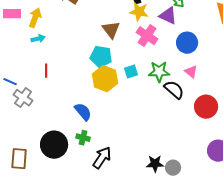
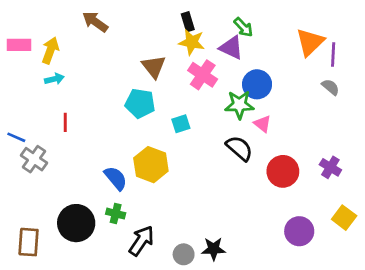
green star: (159, 72) -> (239, 105), moved
yellow hexagon: (105, 79) -> (151, 165), moved
gray circle: (173, 168) -> (184, 254), moved

